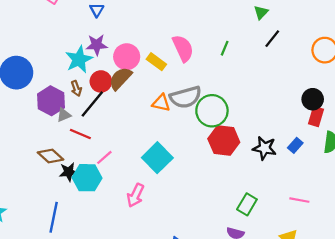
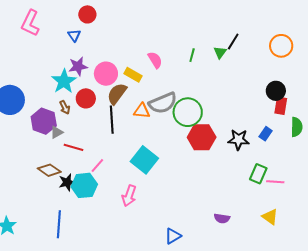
green triangle: (261, 12) -> (220, 52), moved
pink semicircle: (183, 48) -> (155, 60), size x0.7
brown semicircle: (120, 78) -> (117, 94), moved
black line: (92, 104) -> (112, 120), moved, turned -36
green rectangle: (247, 204) -> (258, 174), moved

